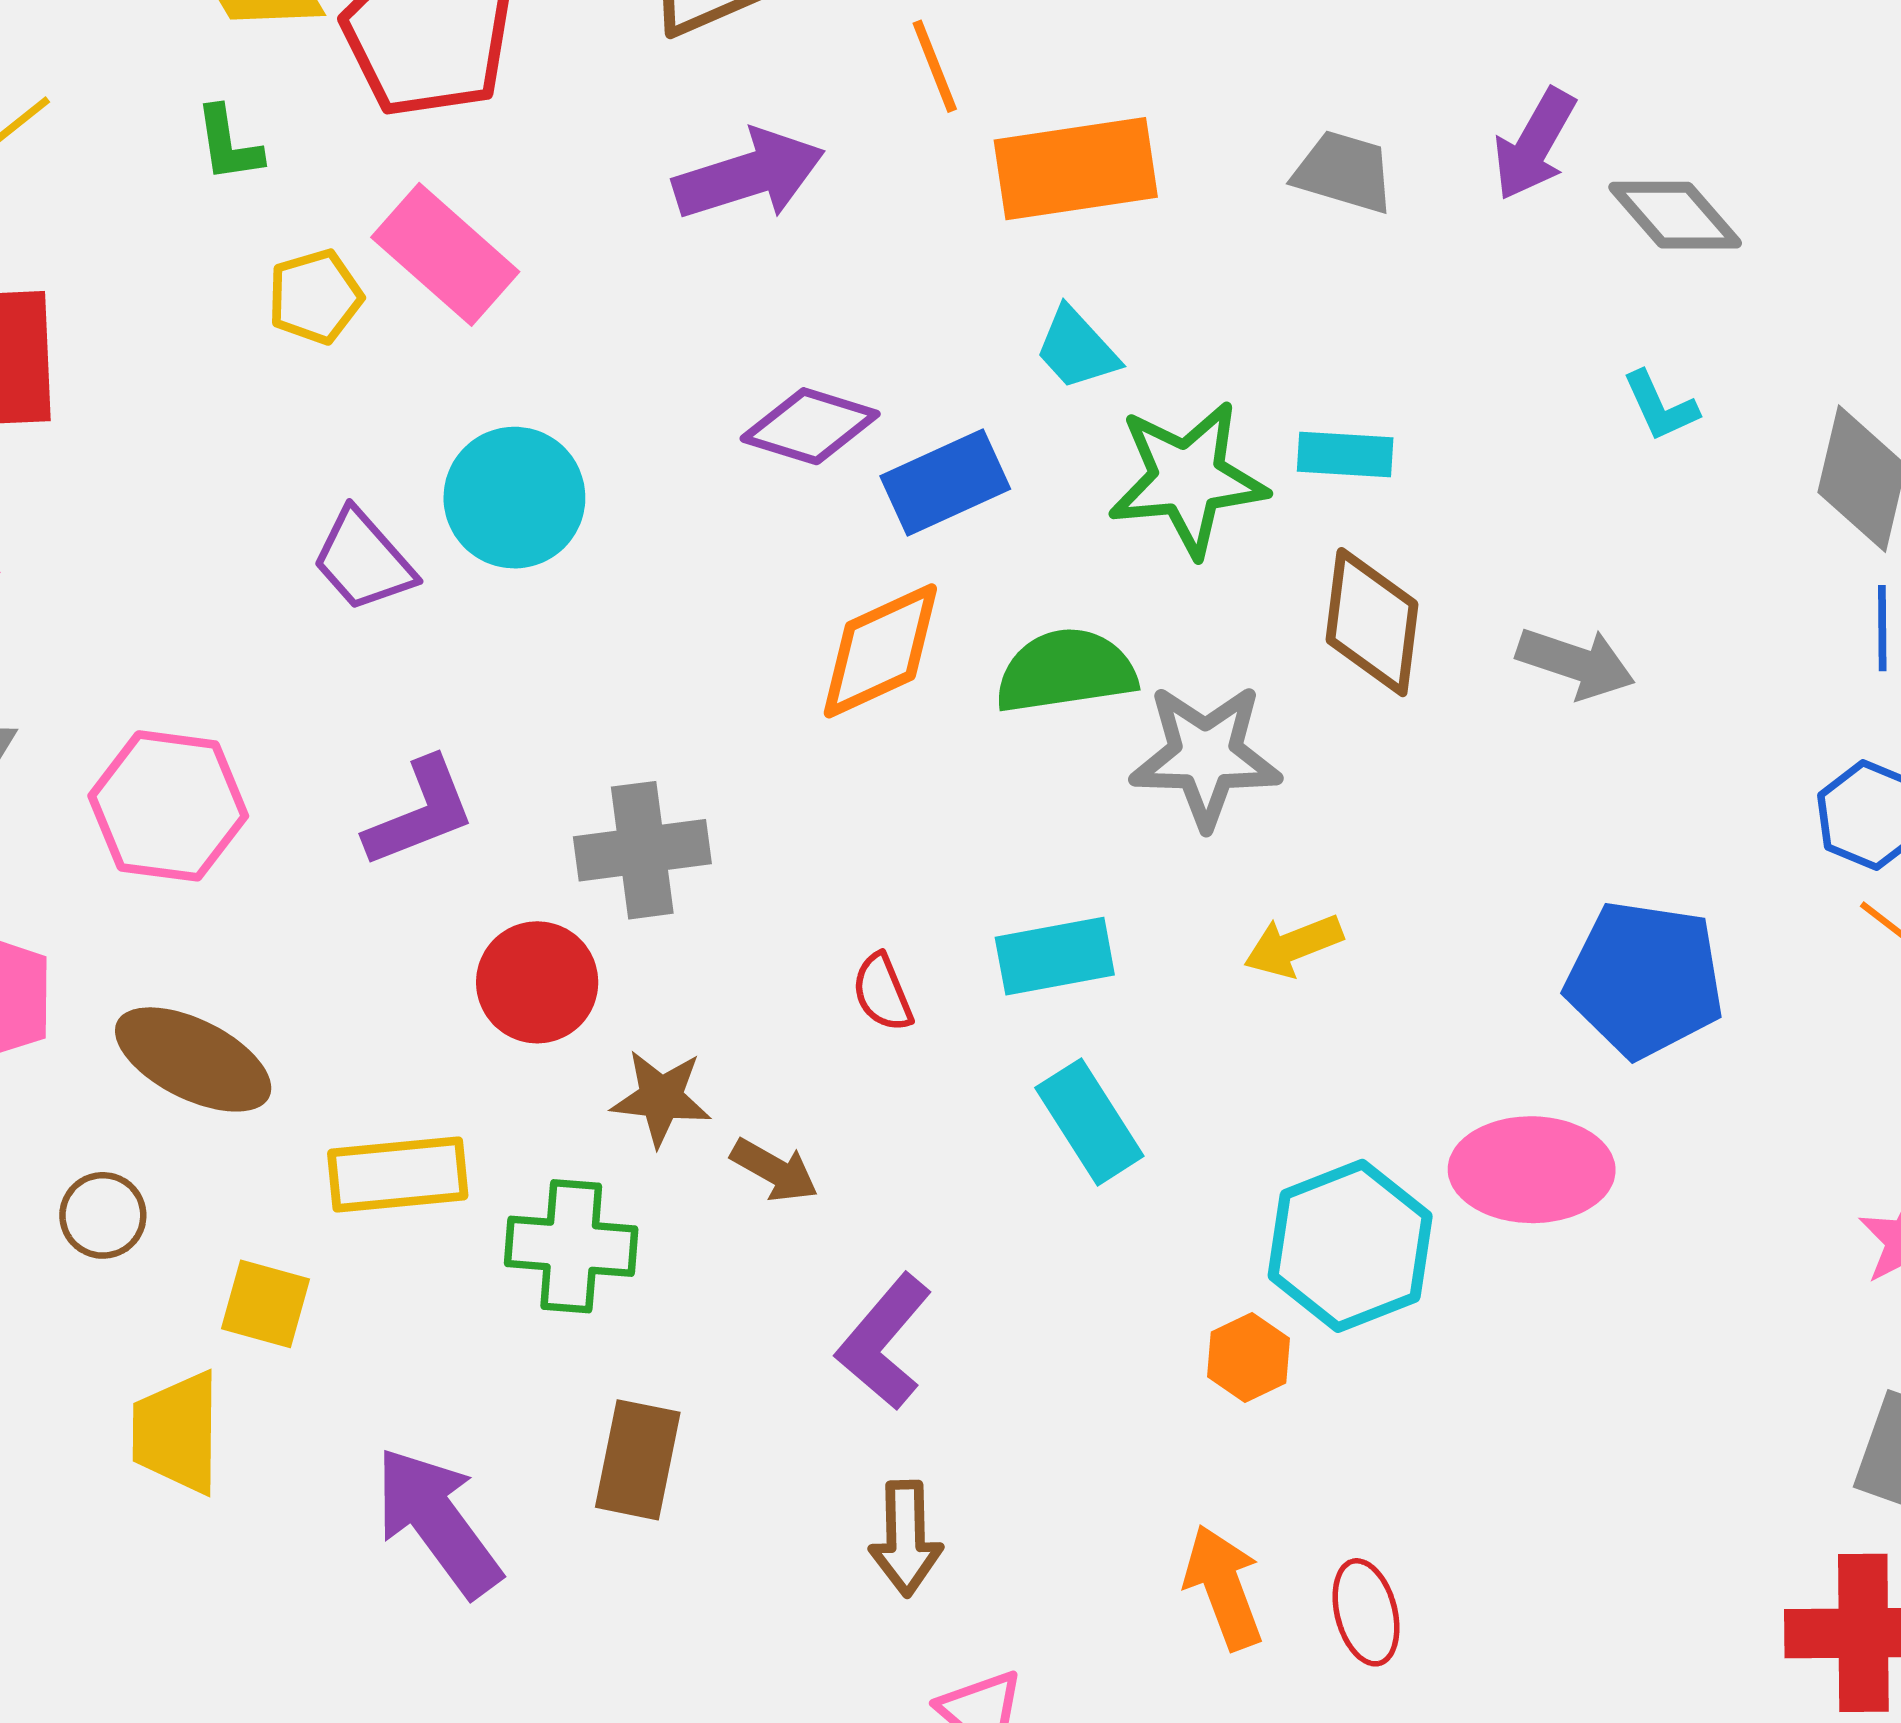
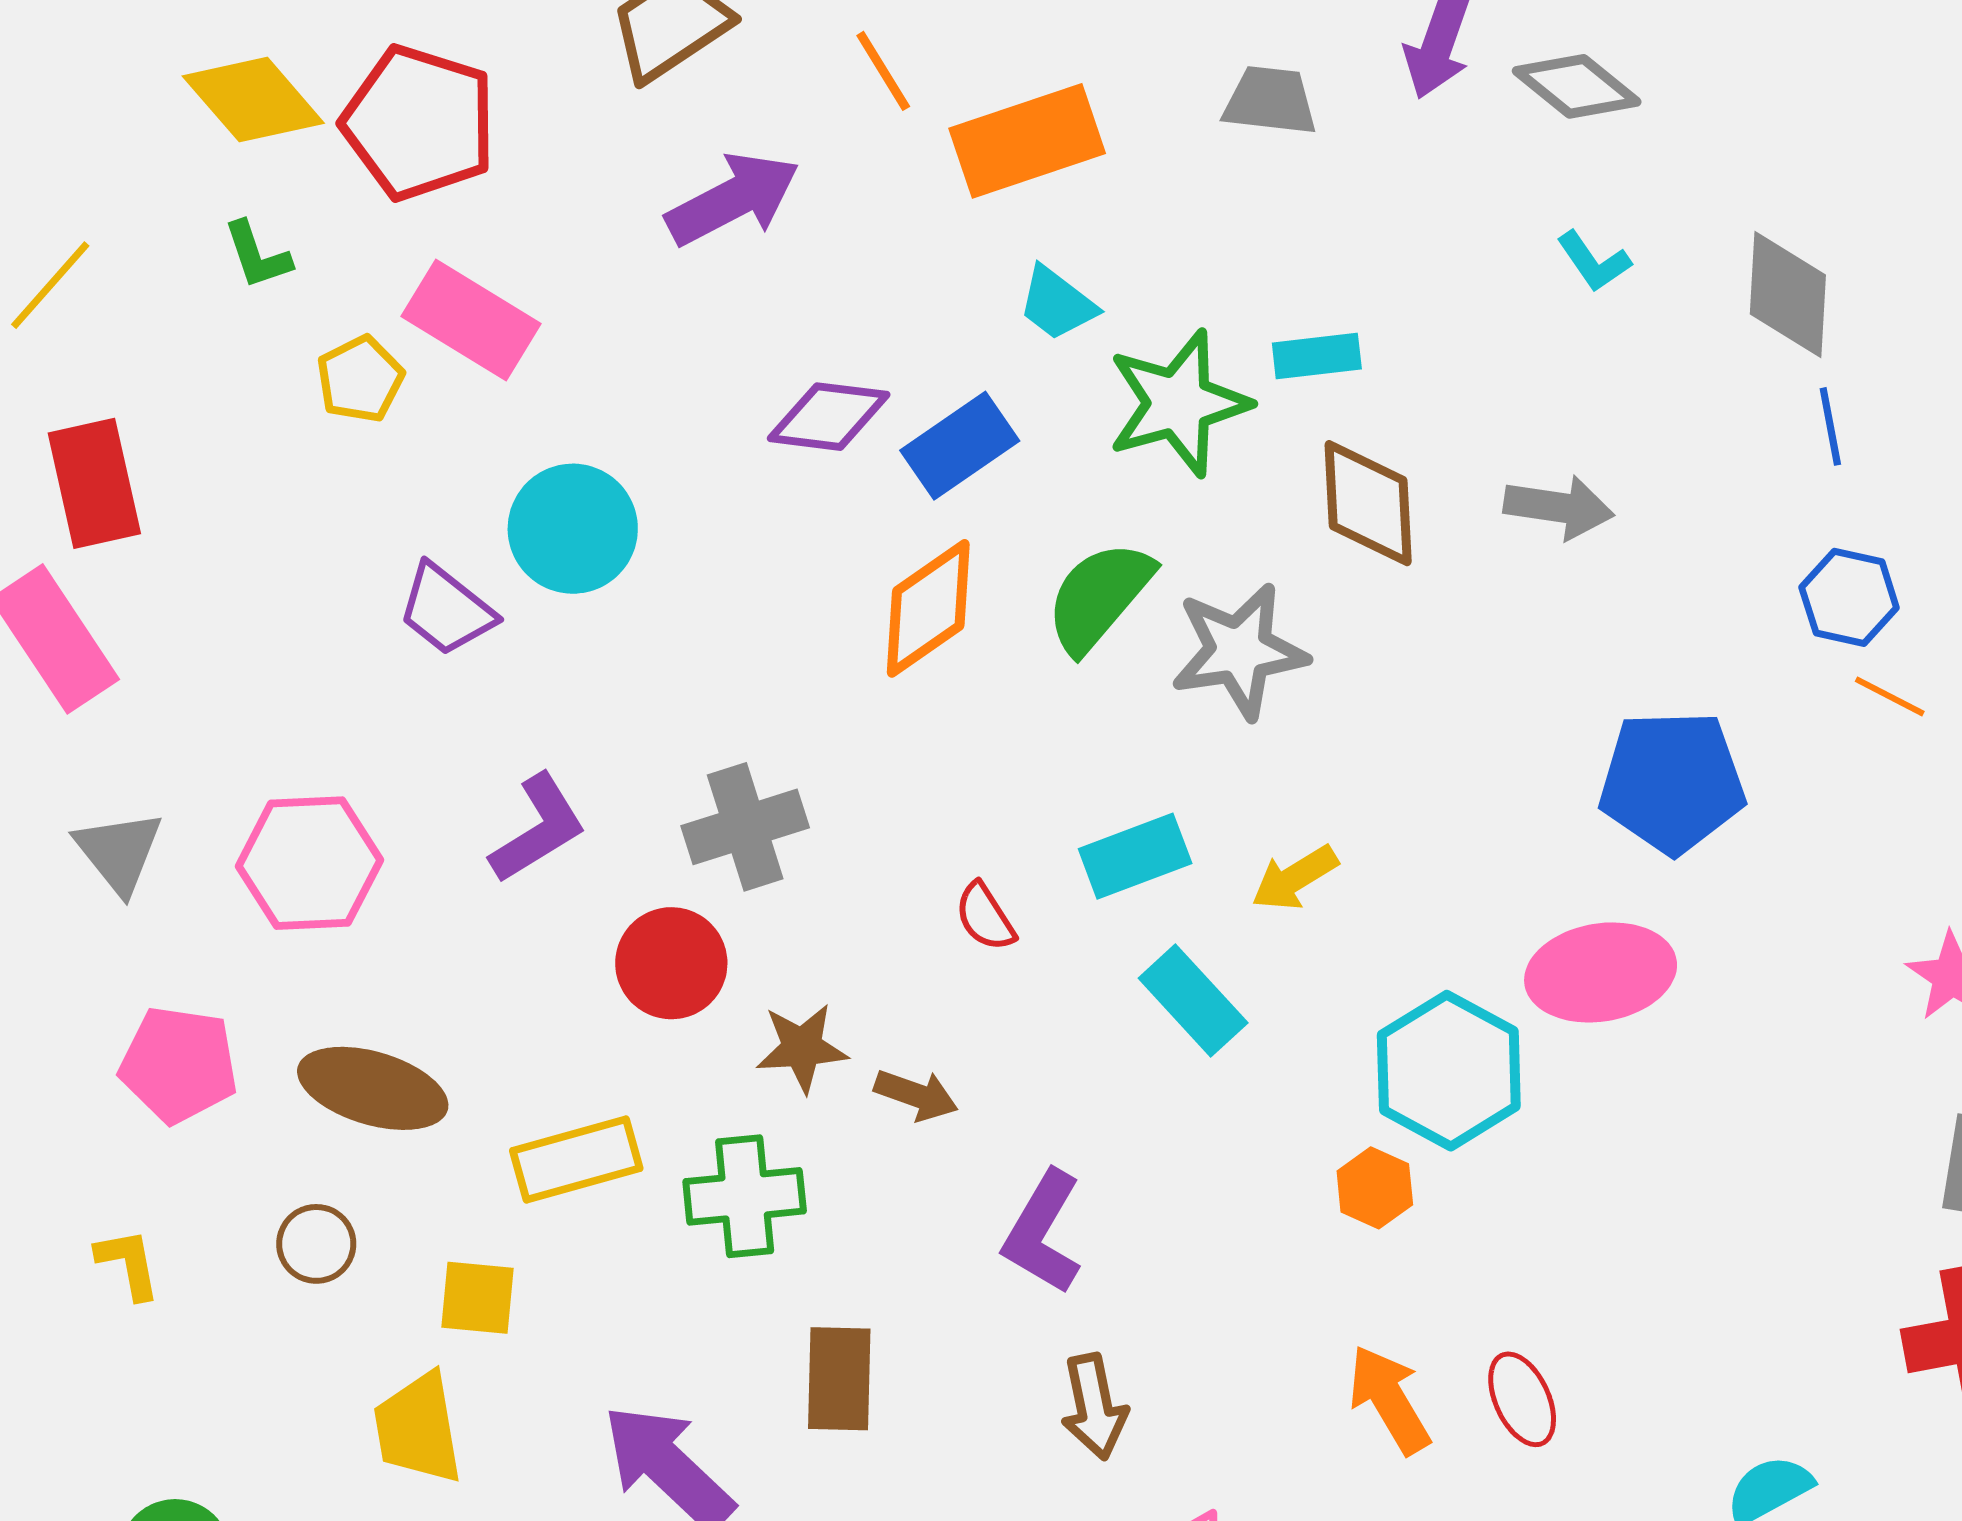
green semicircle: (1066, 671) -> (1099, 597), turned -31
yellow arrow: (1293, 946) -> (1295, 878), moved

